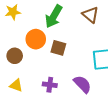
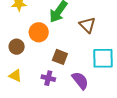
brown triangle: (90, 15) -> (87, 25), moved
brown square: (58, 48) -> (60, 57), moved

